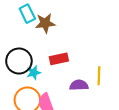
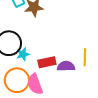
red rectangle: (59, 59) -> (47, 62), moved

